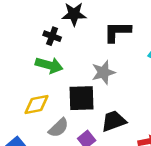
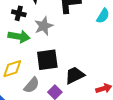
gray star: (103, 72) -> (44, 26), moved

